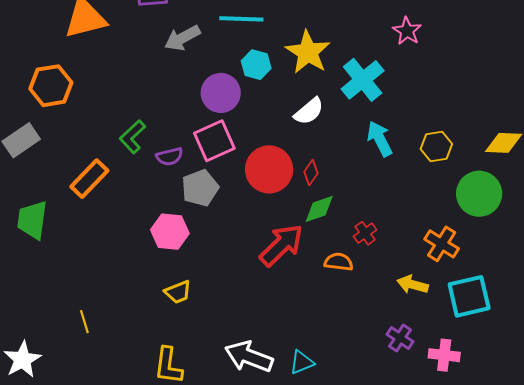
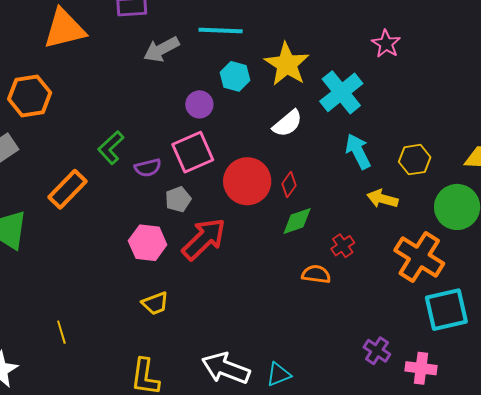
purple circle: (221, 93) -> (199, 104), size x0.7
gray pentagon: (200, 188) -> (178, 199), size x0.7
orange cross: (442, 244) -> (419, 257), size x1.4
red arrow: (281, 245) -> (204, 239), moved
yellow arrow: (413, 285) -> (382, 199), moved

